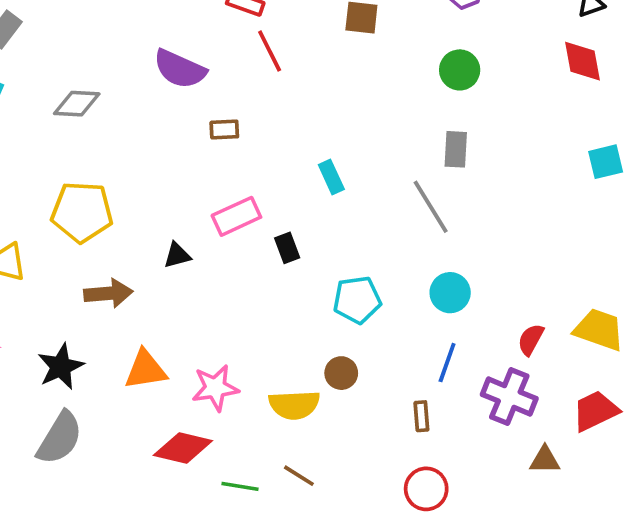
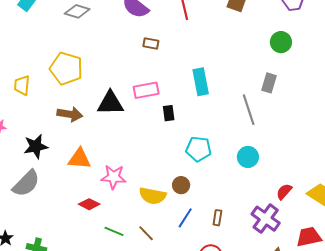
cyan rectangle: (331, 177) -> (201, 82), size x1.5
black triangle: (177, 255) -> (110, 103), size x1.8
blue line: (447, 363) -> (185, 218), moved
red diamond: (183, 448) -> (89, 204), size x0.7

